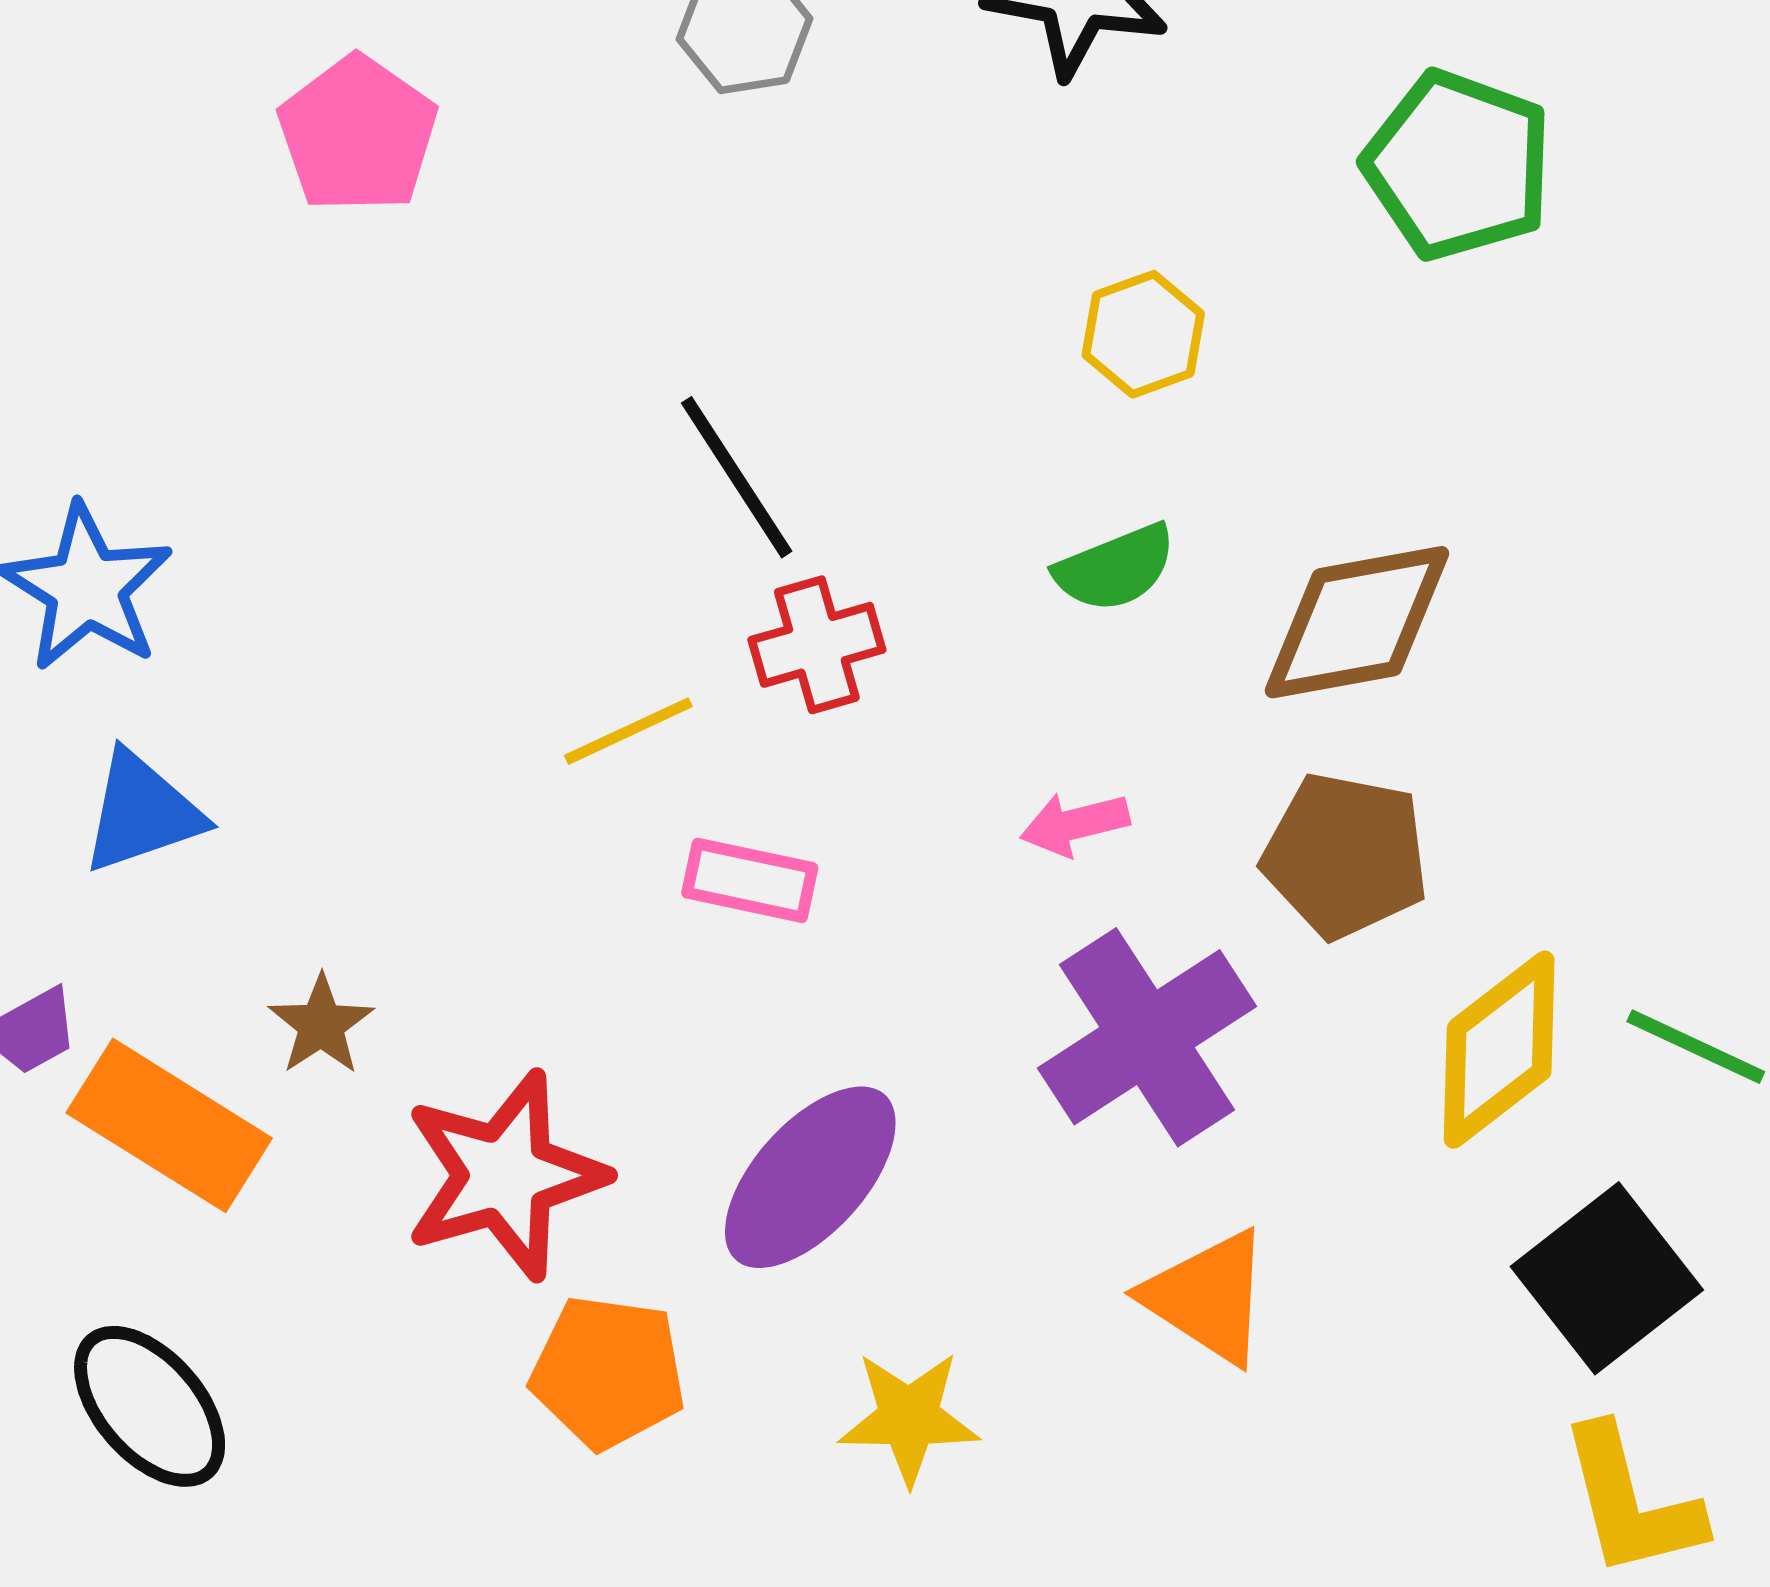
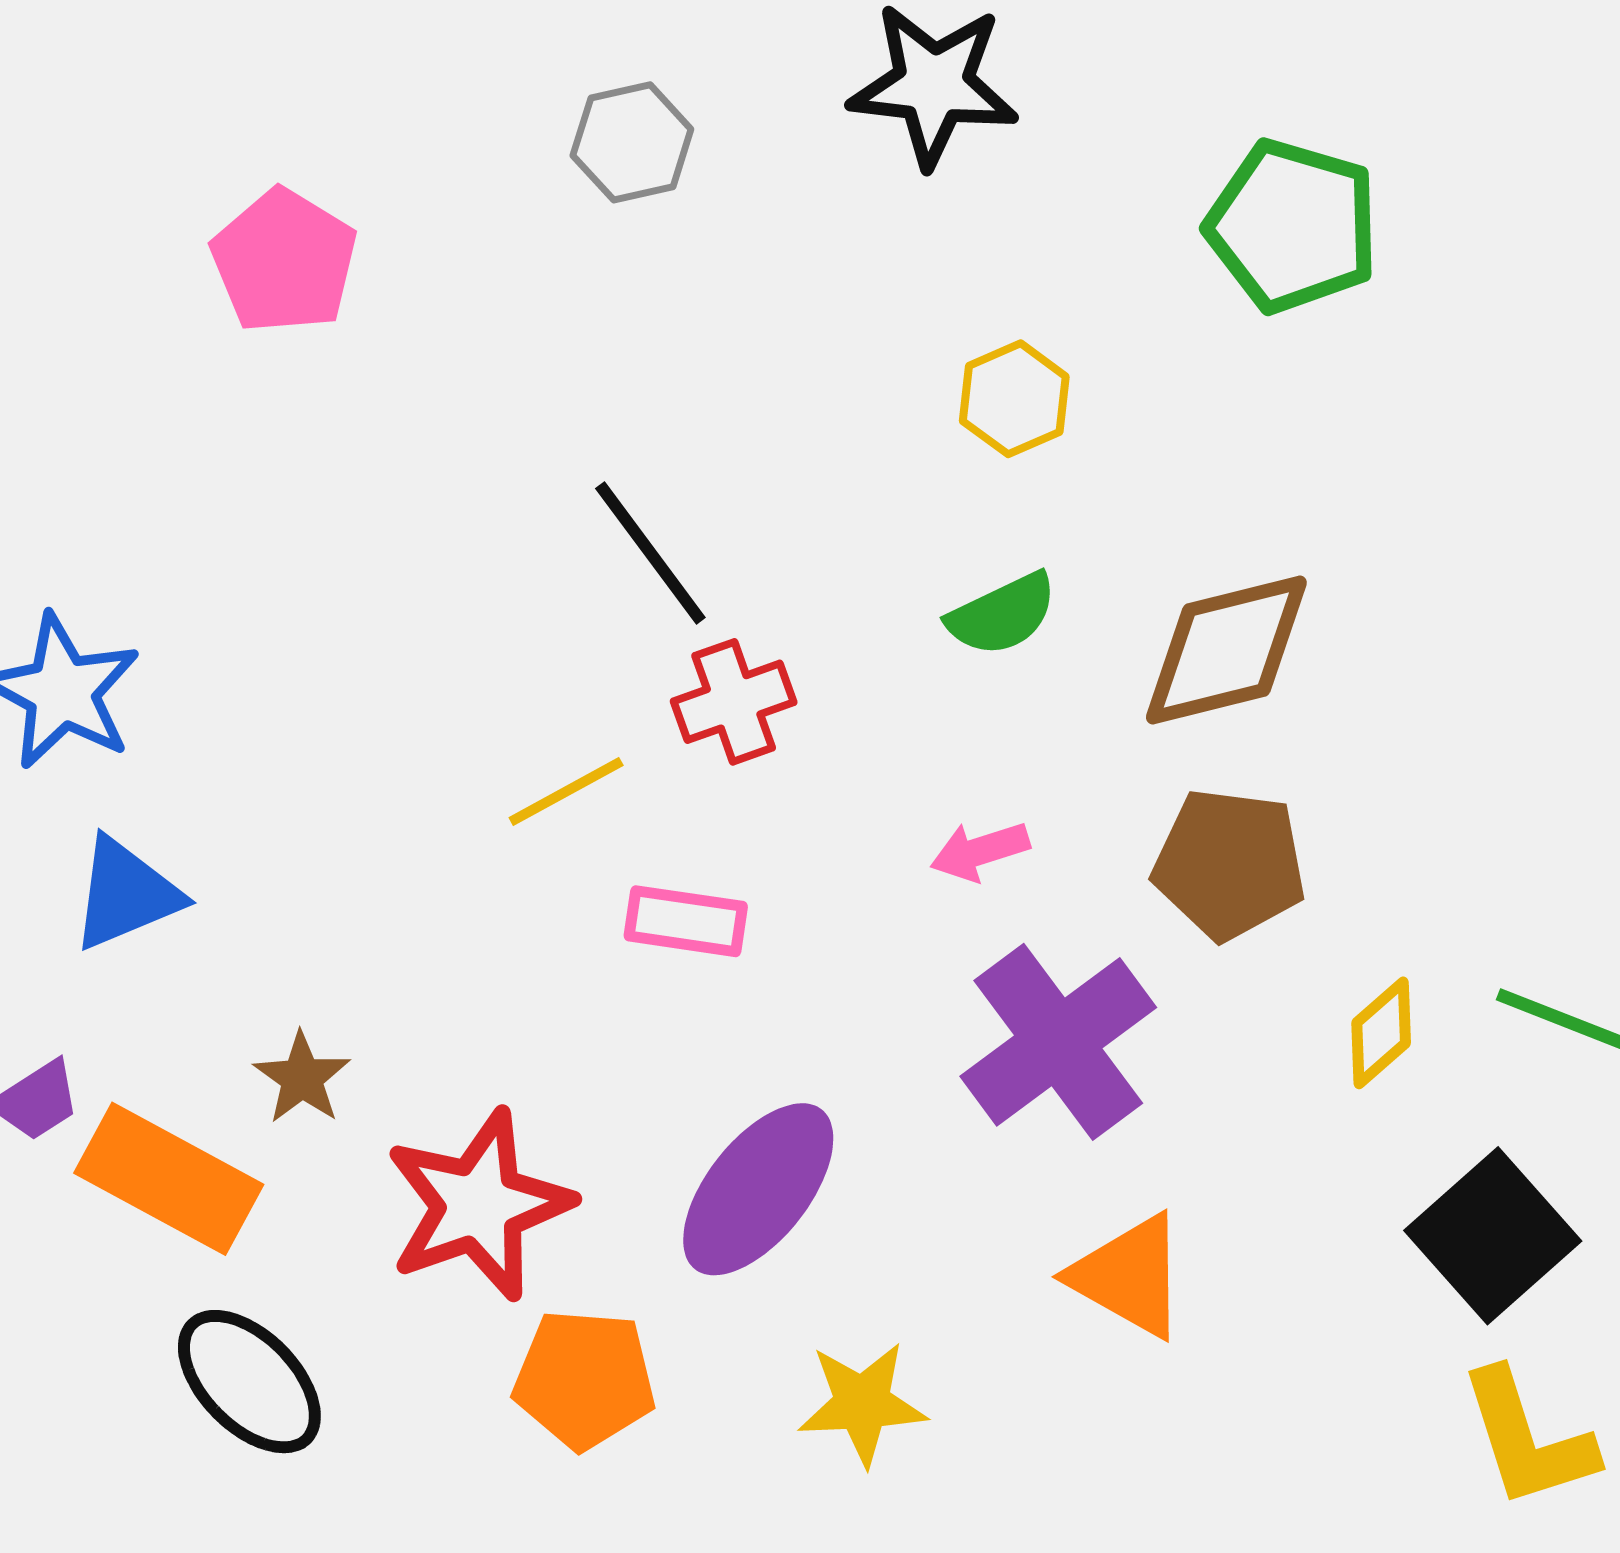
yellow diamond: (1499, 1050) -> (1381, 1033), size x0.6
black ellipse: (150, 1406) -> (249, 1382), moved

